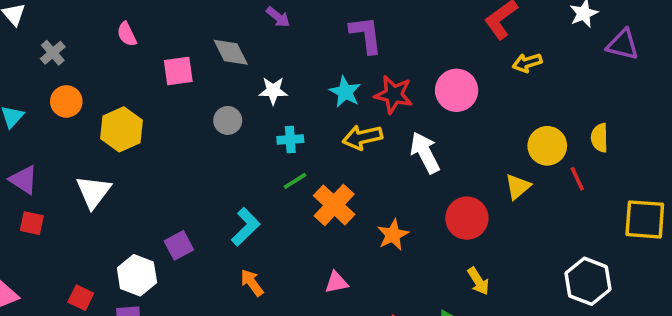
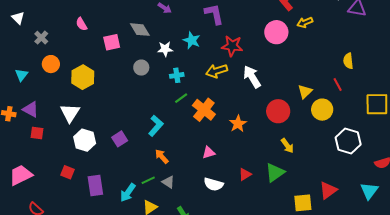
pink circle: (457, 90) -> (276, 32), moved
cyan star: (345, 92) -> (192, 40), moved
yellow circle: (547, 146) -> (322, 110), moved
white hexagon: (137, 275) -> (85, 140), moved

